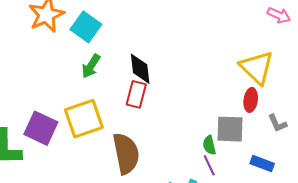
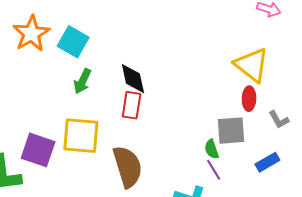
yellow square: (84, 119) -> (81, 136), turned 30
blue rectangle: (262, 163) -> (267, 162), turned -45

